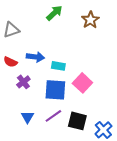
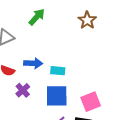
green arrow: (54, 13) -> (37, 17), moved
pink square: (82, 83) -> (91, 102), moved, turned 30

